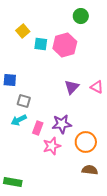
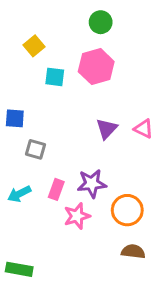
green circle: (81, 16) -> (101, 22), moved
cyan square: (41, 44) -> (55, 77), moved
cyan arrow: (19, 120) -> (19, 194), moved

